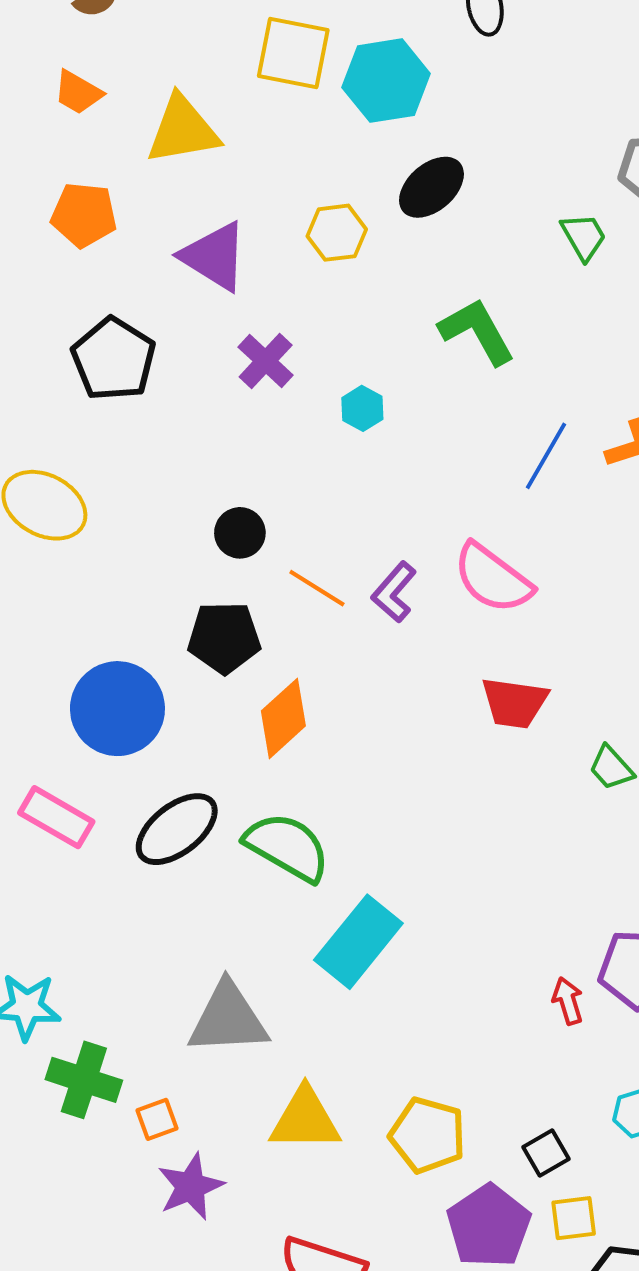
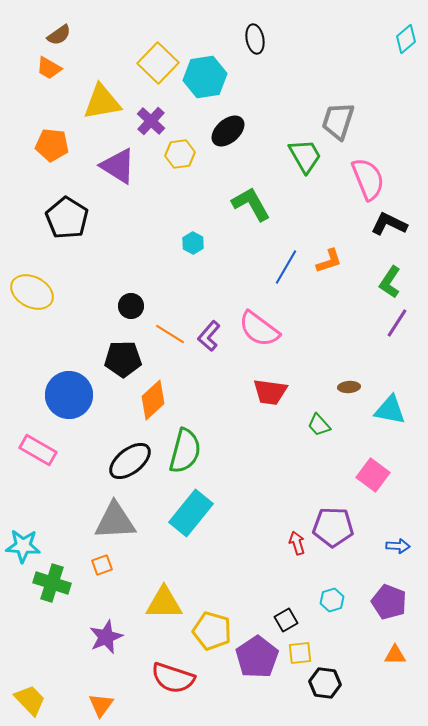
yellow square: (293, 53) -> (158, 63), turned 33
orange trapezoid: (78, 92) -> (49, 68), moved
green trapezoid: (584, 237) -> (305, 156), size x1.4
purple cross: (266, 361) -> (151, 121), moved
black ellipse: (177, 829) -> (130, 461), moved
green semicircle: (287, 847) -> (185, 451), moved, turned 75
gray triangle: (228, 1019) -> (115, 521), moved
orange square: (157, 1119) -> (102, 565), moved
yellow pentagon: (428, 1135) -> (212, 631), moved

